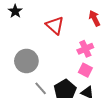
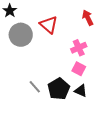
gray circle: (26, 61) -> (21, 35), moved

